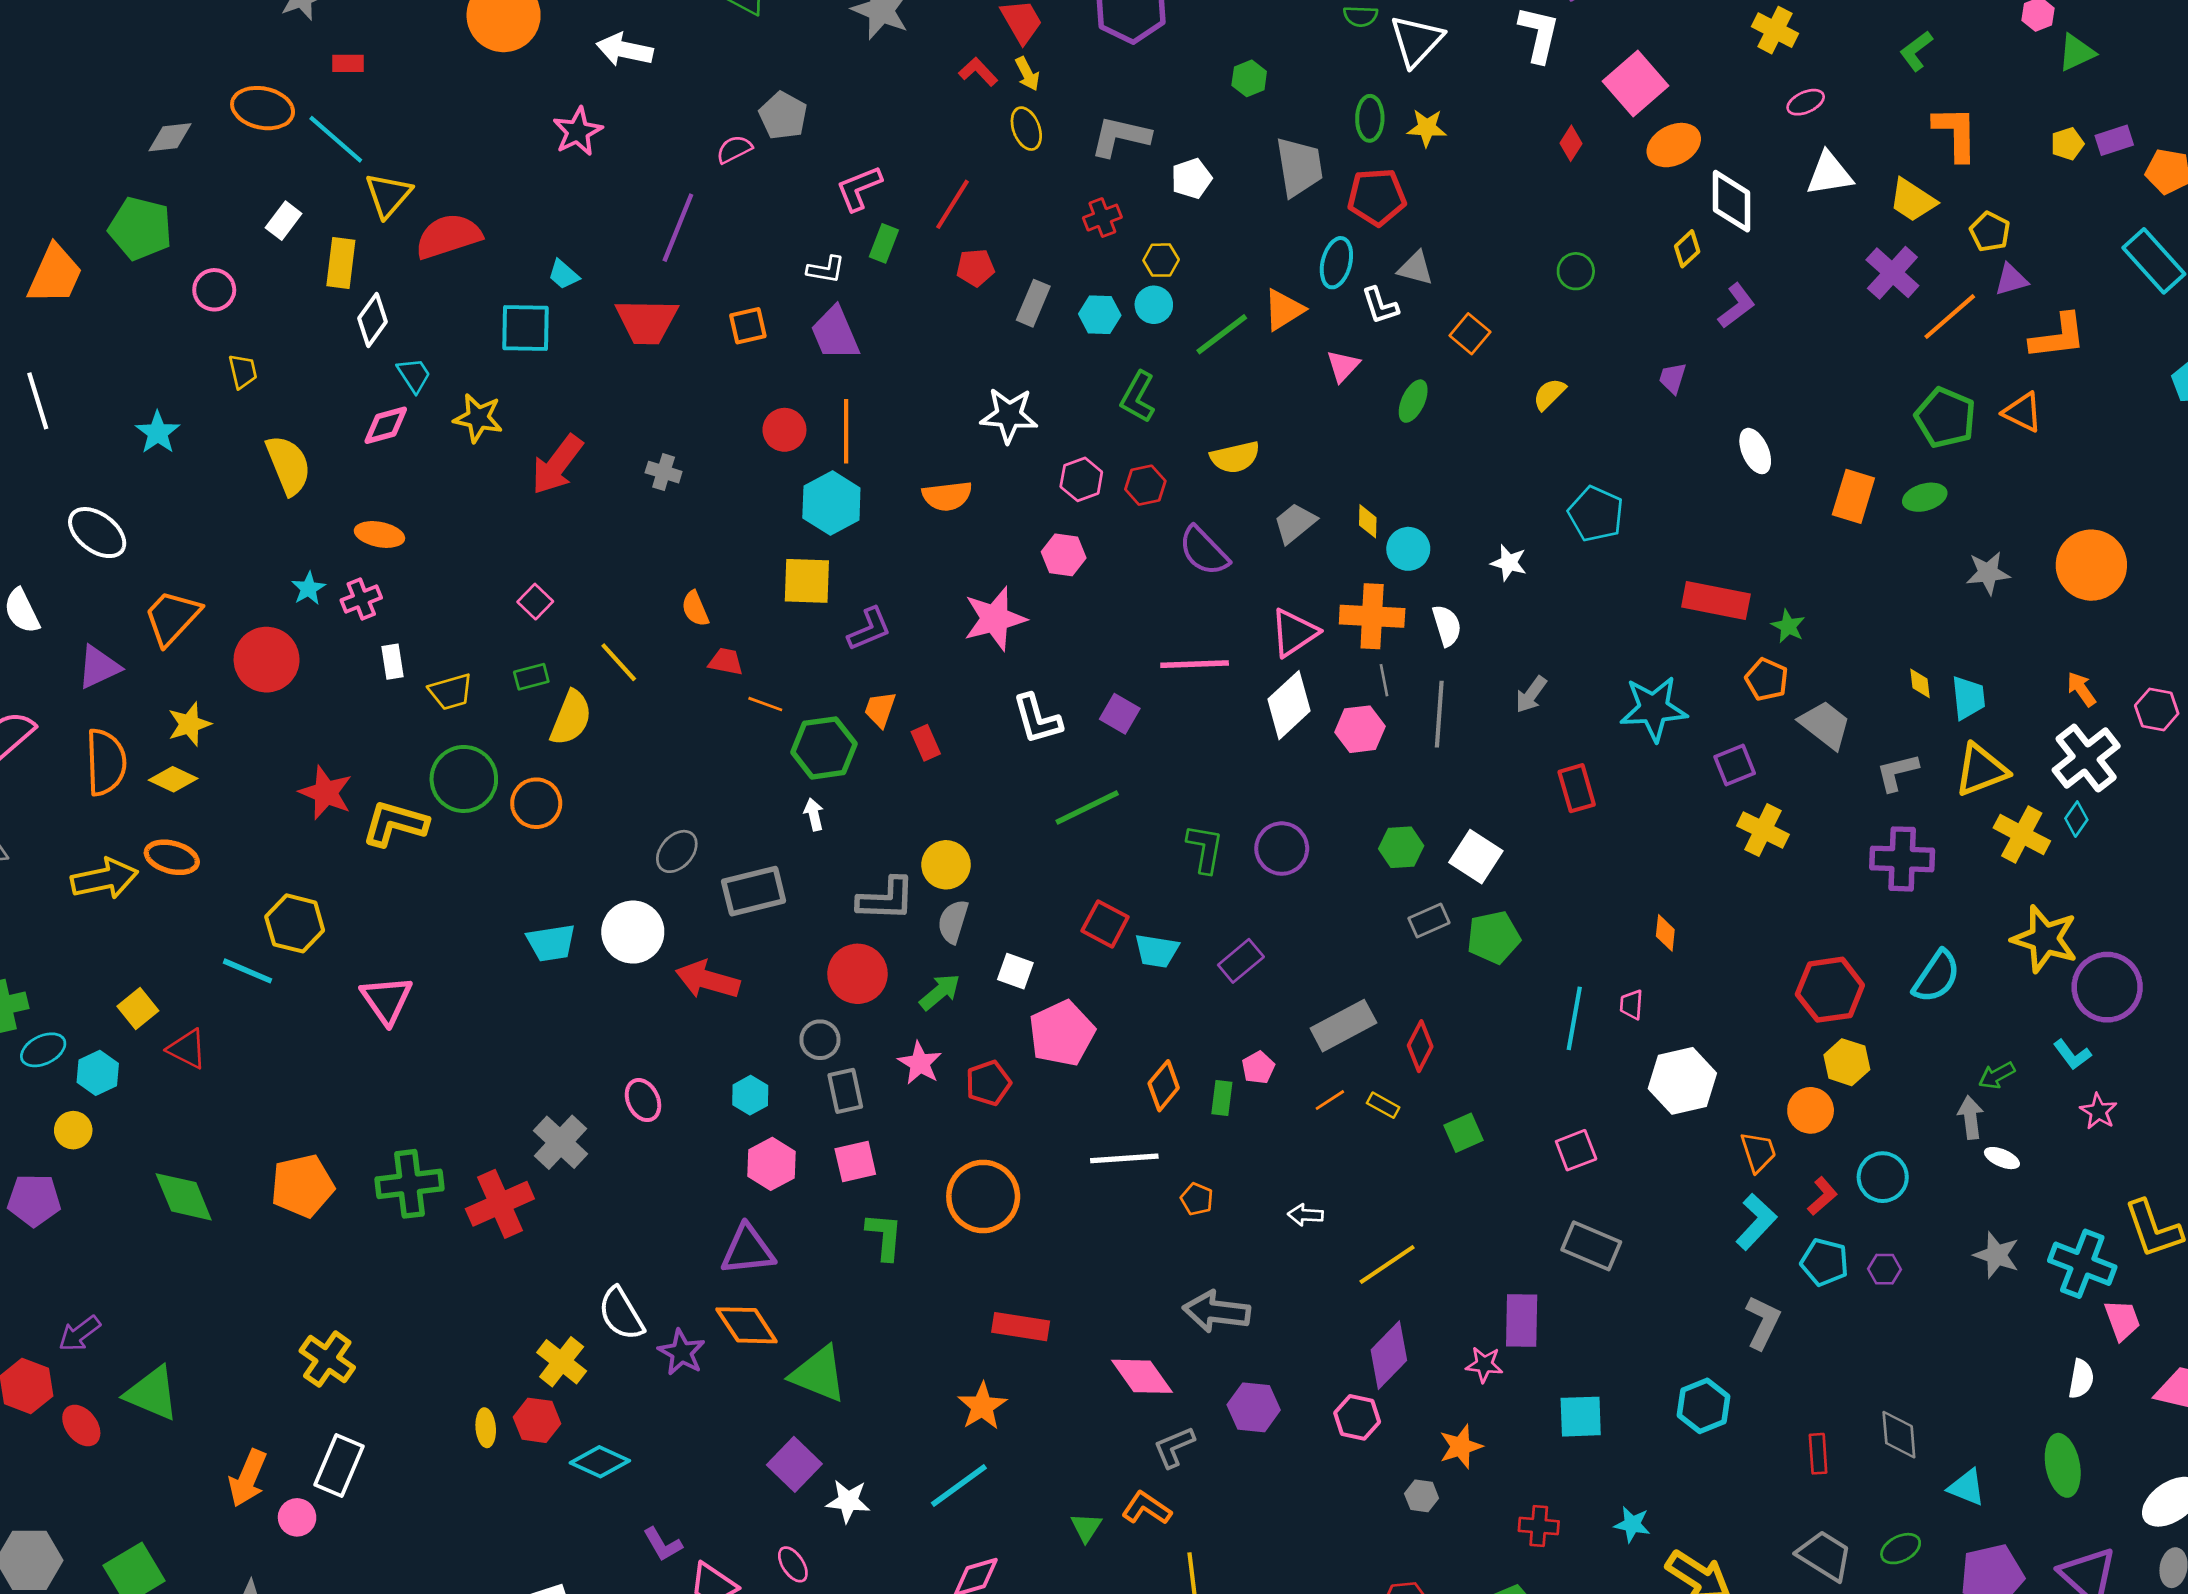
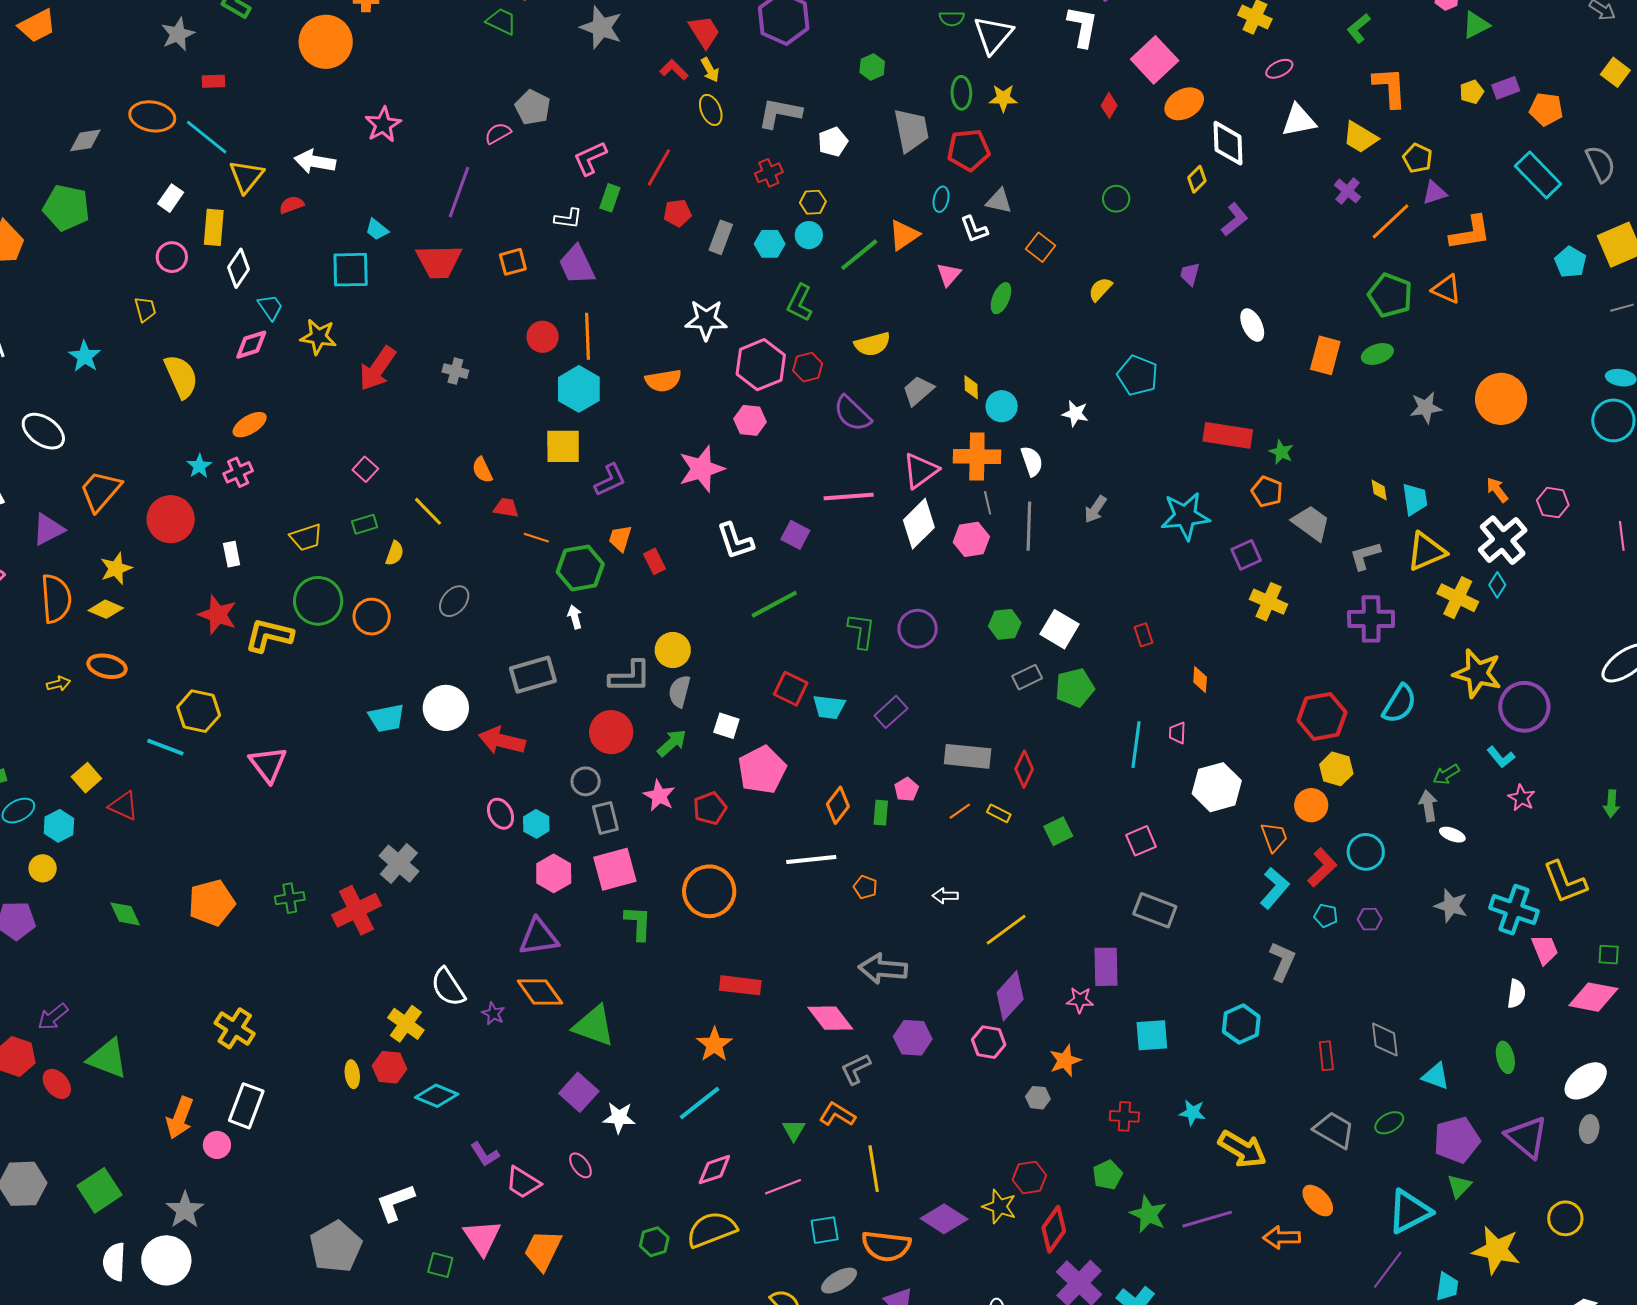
white arrow: (625, 50) -> (315, 162), moved
red semicircle: (448, 236) -> (292, 205), size x0.5
cyan ellipse: (1336, 263) -> (941, 199), size x0.7
purple cross: (1892, 273) -> (1347, 191), size x0.7
pink circle: (214, 290) -> (172, 257), moved
pink hexagon: (1081, 479) -> (761, 365), size x1.6
orange ellipse: (379, 534) -> (250, 425), turned -40
white rectangle: (393, 662) -> (232, 554), moved
yellow semicircle: (571, 718) -> (395, 553), size x0.6
red rectangle: (1577, 788) -> (1143, 635), moved, size x0.7
gray ellipse: (677, 851) -> (454, 601), moved
yellow arrow: (104, 879) -> (58, 684), size x0.5
gray rectangle: (1343, 1026) -> (968, 756), turned 36
pink ellipse: (643, 1100) -> (501, 814), moved
pink square: (855, 1162) -> (615, 869), size x1.4
green cross: (409, 1184) -> (290, 898), size x0.6
red L-shape: (1822, 1196) -> (1322, 868), size x1.4
green diamond: (184, 1197) -> (125, 914), size x0.7
cyan pentagon: (1825, 1262) -> (1326, 916), size x0.7
purple star: (682, 1352) -> (493, 1014), size x0.7
green ellipse: (2063, 1465) -> (1505, 1057), size x0.7

